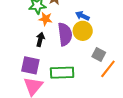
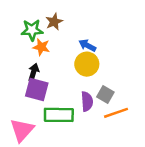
purple semicircle: (65, 34) -> (87, 101), moved, size x0.7
purple square: (30, 65) -> (37, 90), moved
orange line: (108, 69) -> (116, 113), turned 30

